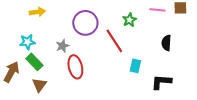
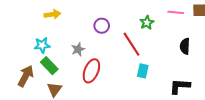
purple circle: (85, 23) -> (102, 26), size x0.6
cyan rectangle: (135, 66) -> (143, 71), moved
red ellipse: (75, 67) -> (91, 71), turned 35

